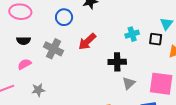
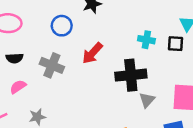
cyan cross: (132, 34) -> (146, 40), turned 32
black cross: (117, 62) -> (131, 75), size x1.4

